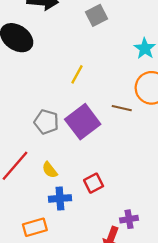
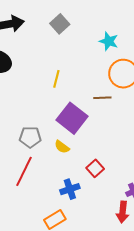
gray pentagon: (46, 122) -> (30, 137), moved
yellow semicircle: (50, 170) -> (62, 147), moved

